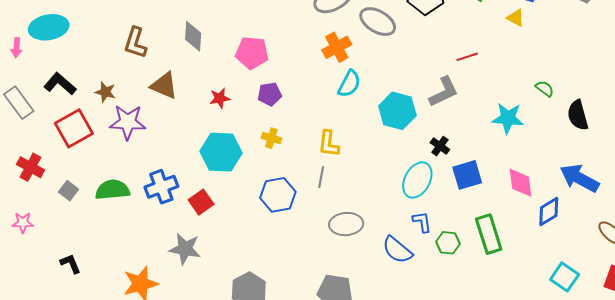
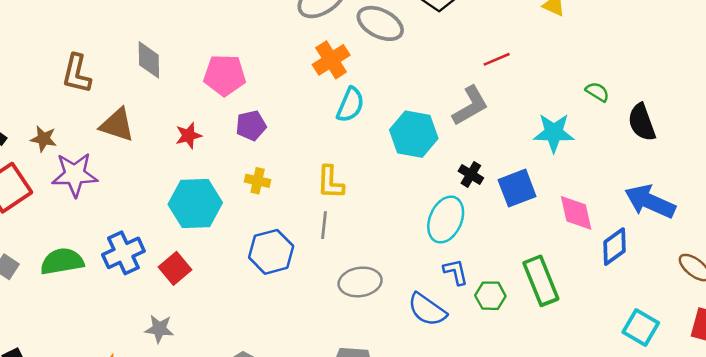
blue square: (467, 175) -> (517, 188), moved
gray star: (185, 249) -> (159, 329), size x0.7

